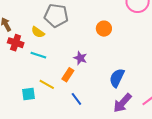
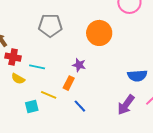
orange circle: (104, 29) -> (99, 33), size x1.6
yellow semicircle: (38, 32) -> (18, 79), moved
blue semicircle: (117, 78) -> (137, 76), moved, turned -114

